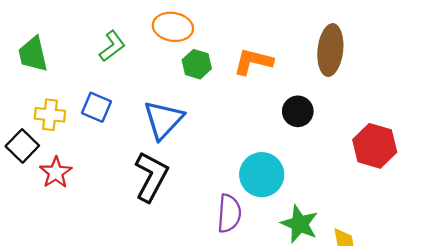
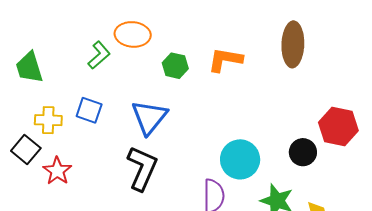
orange ellipse: (173, 27) -> (133, 34), moved
black circle: (298, 111) -> (303, 152), moved

